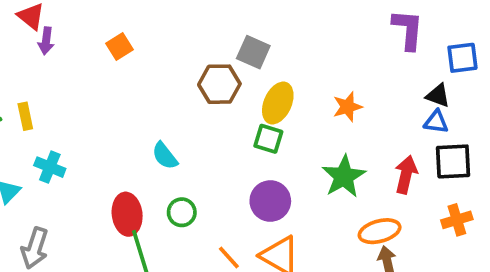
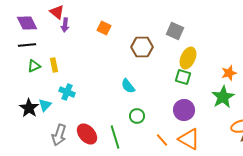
orange square: (120, 46) -> (104, 28), turned -32
brown hexagon: (219, 84) -> (142, 47), moved
orange star: (348, 107) -> (229, 73), moved
red ellipse: (127, 214) -> (87, 134), moved, turned -35

